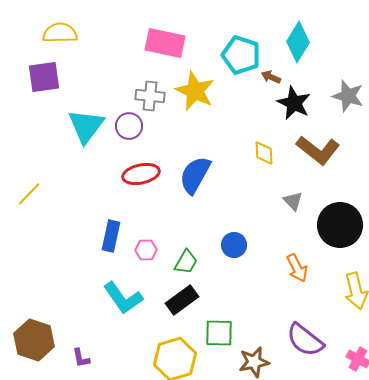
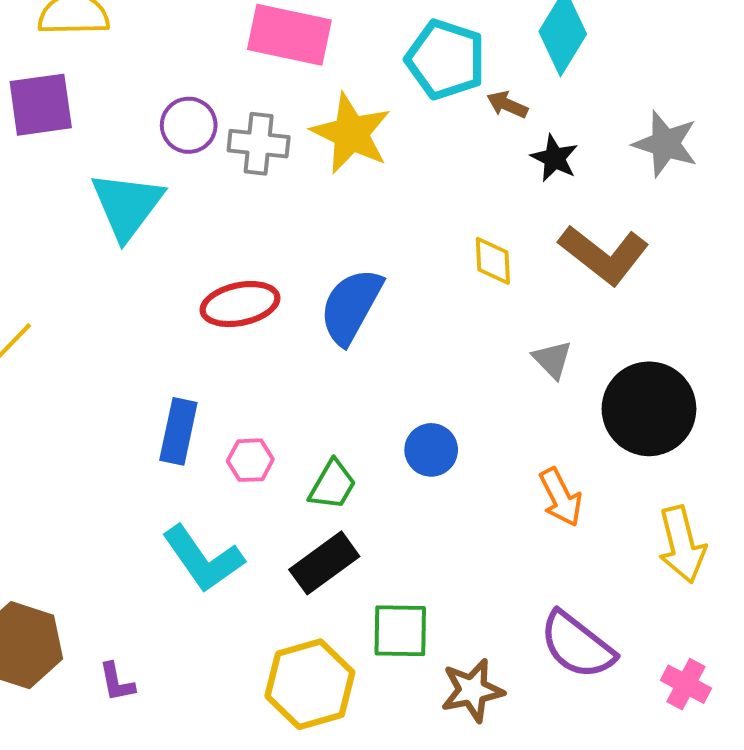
black star: (294, 103) -> (554, 158), size x0.7
purple circle: (129, 126) -> (189, 125), moved

